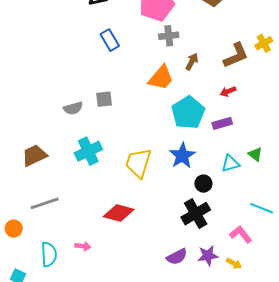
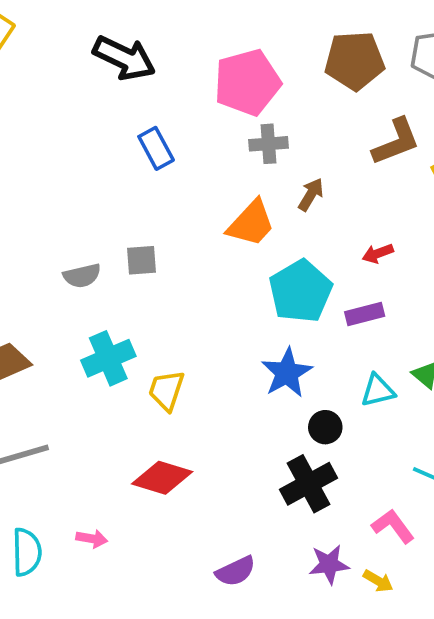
brown L-shape: (236, 55) -> (396, 142), moved
yellow trapezoid: (138, 163) -> (166, 390), moved, size x0.7
purple semicircle: (177, 257) -> (236, 571), moved

